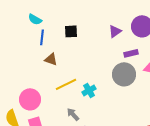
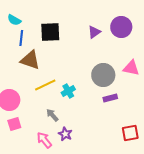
black square: (71, 31) -> (50, 32), size x1.5
purple rectangle: (131, 53) -> (110, 98), moved
brown triangle: (51, 59) -> (30, 60), size x1.5

